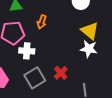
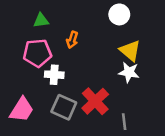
red cross: (61, 73) -> (95, 101), size x1.6
gray square: (35, 78) -> (64, 107), turned -35

